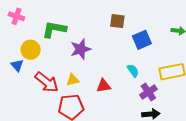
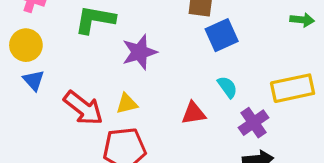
blue square: (142, 40) -> (222, 35), moved
yellow circle: (31, 50) -> (26, 45), moved
red triangle: (104, 86) -> (194, 113), moved

